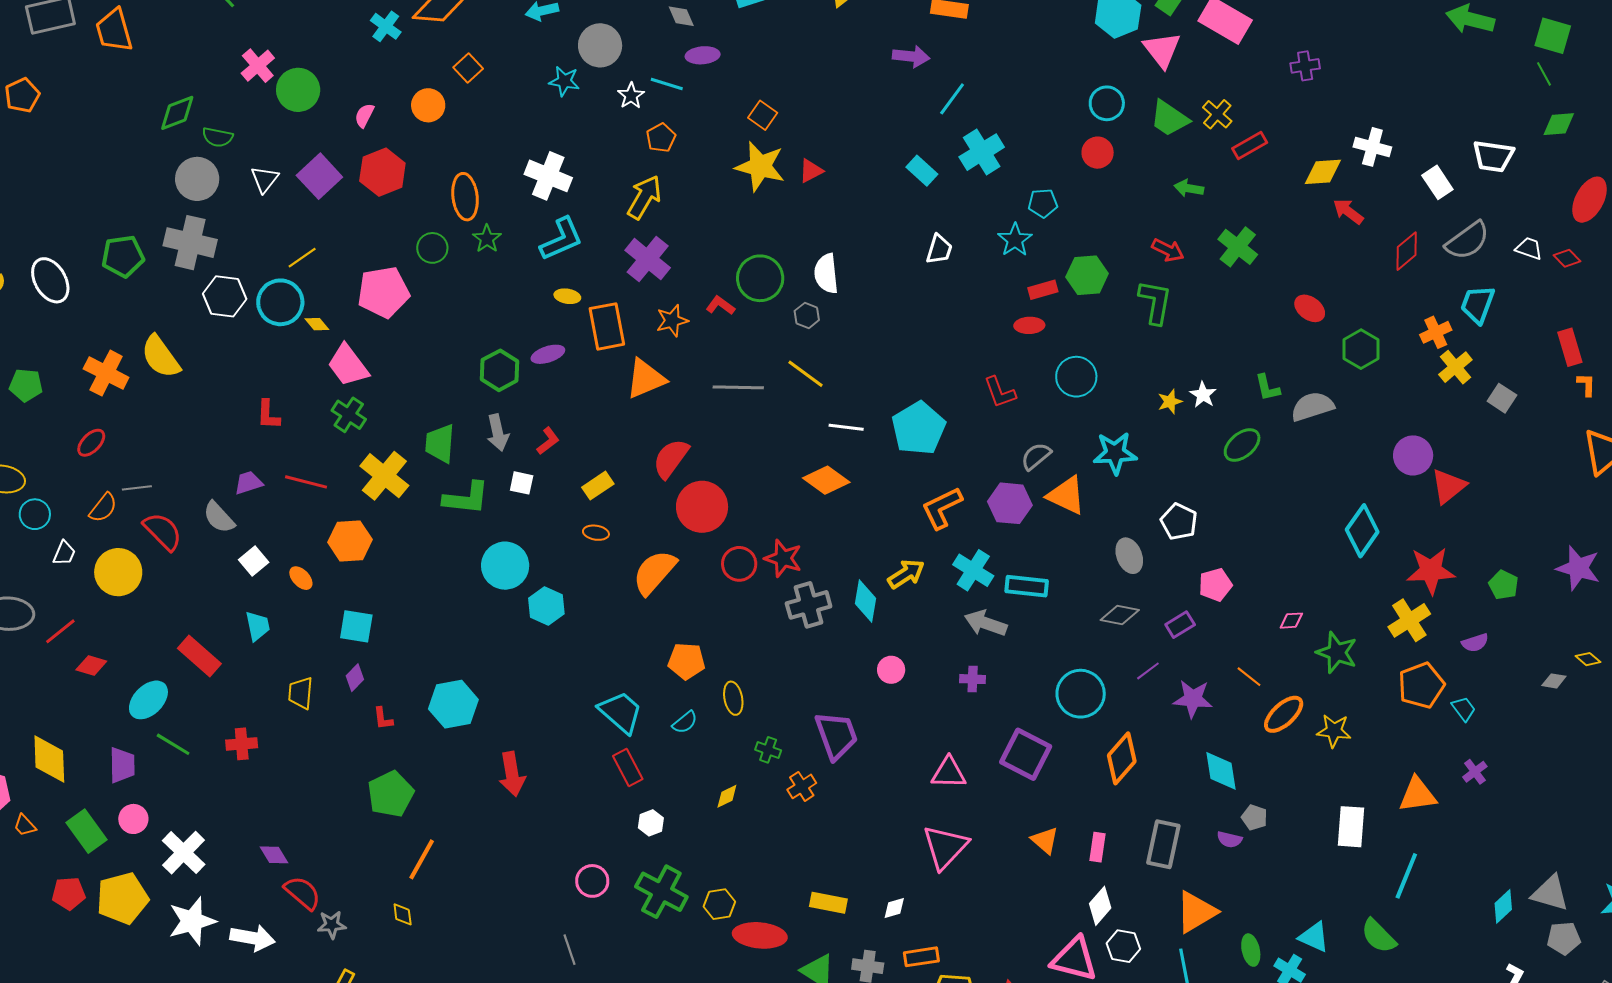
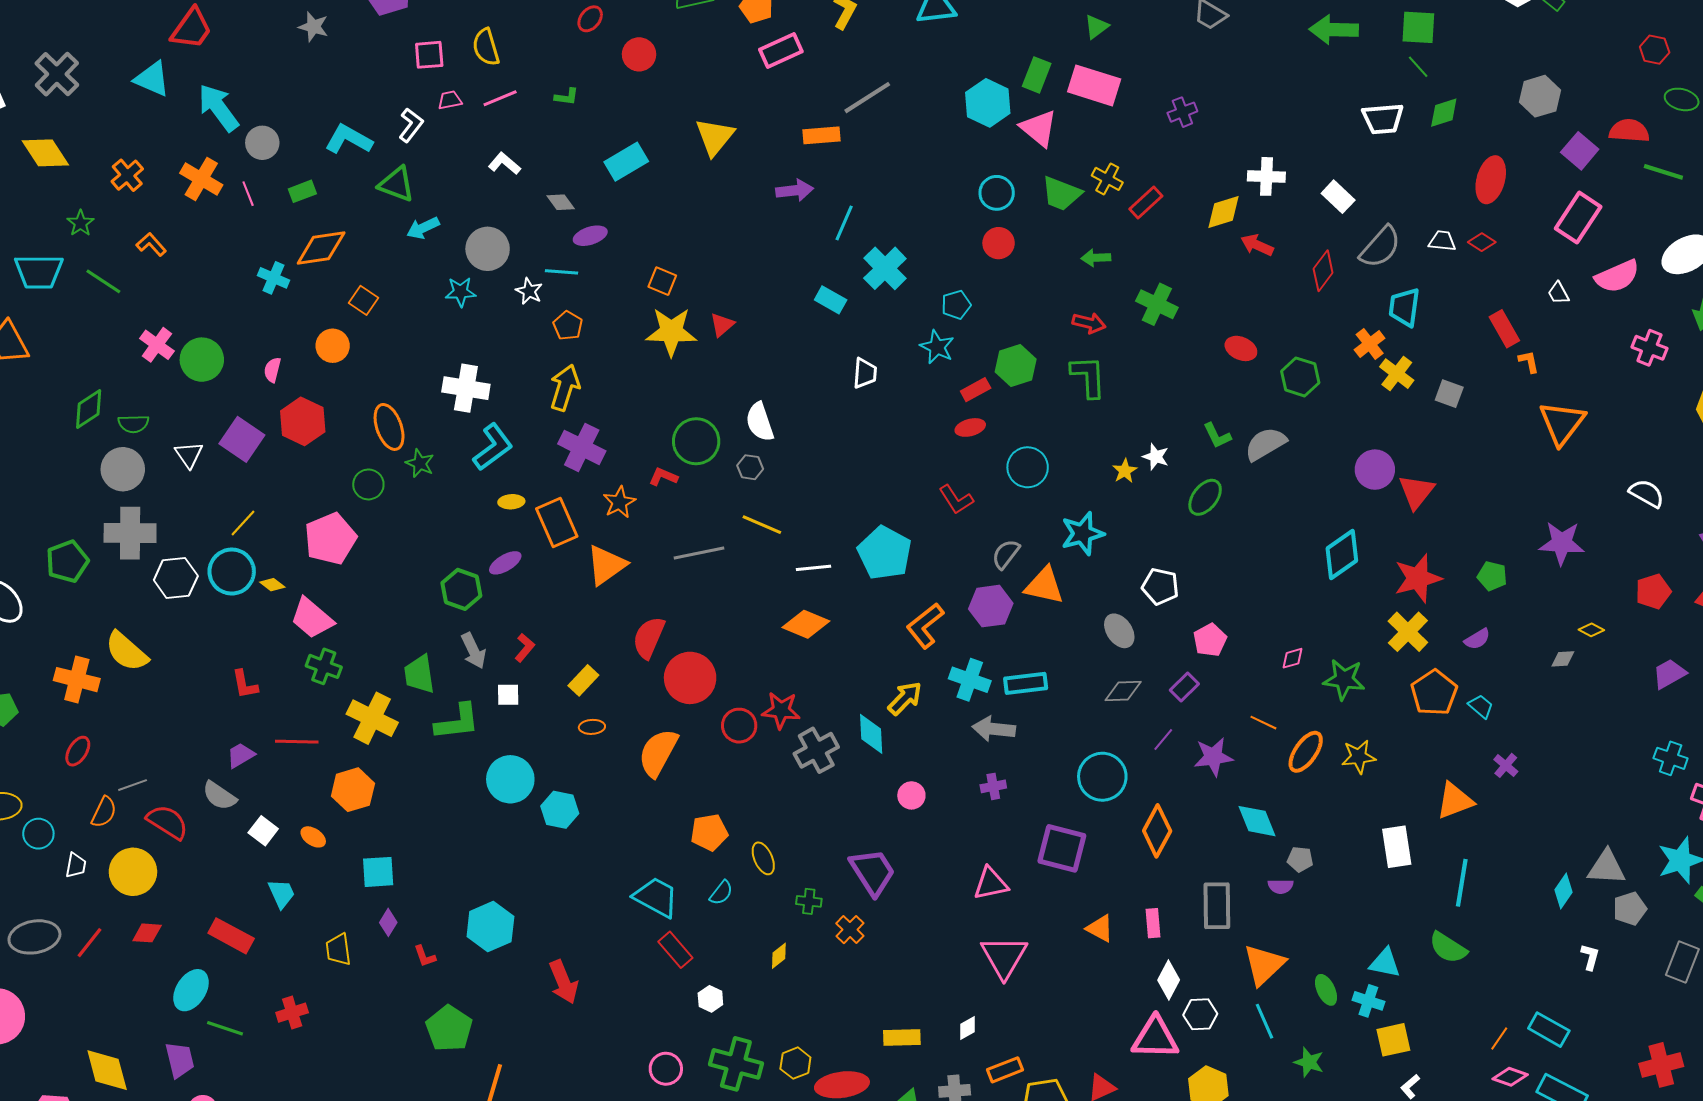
white trapezoid: (1493, 156) -> (1383, 119), moved
cyan diamond: (1362, 531) -> (1342, 554), turned 33
red diamond: (91, 665) -> (147, 933), moved

